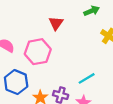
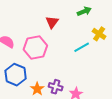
cyan line: (87, 78) -> (82, 47), moved

